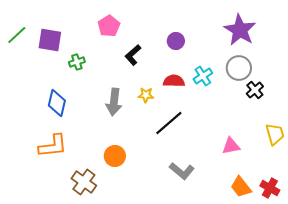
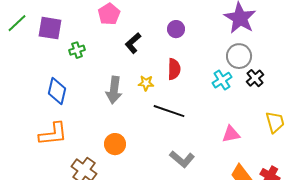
cyan cross: (203, 76) -> (222, 80), moved
red semicircle: (174, 81) -> (174, 69), turned 90
black line: (169, 123) -> (169, 111), turned 60

